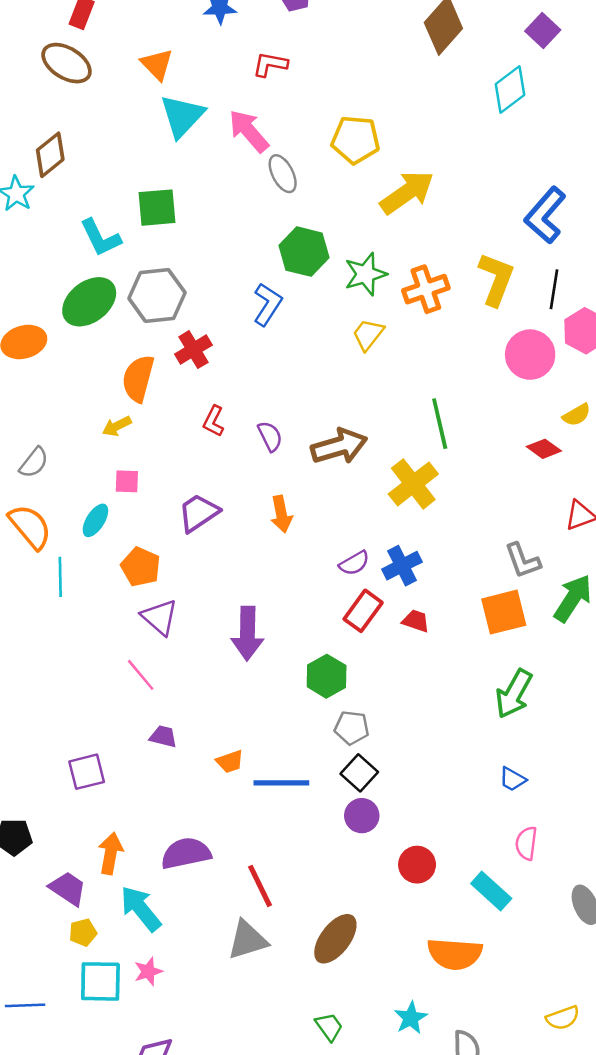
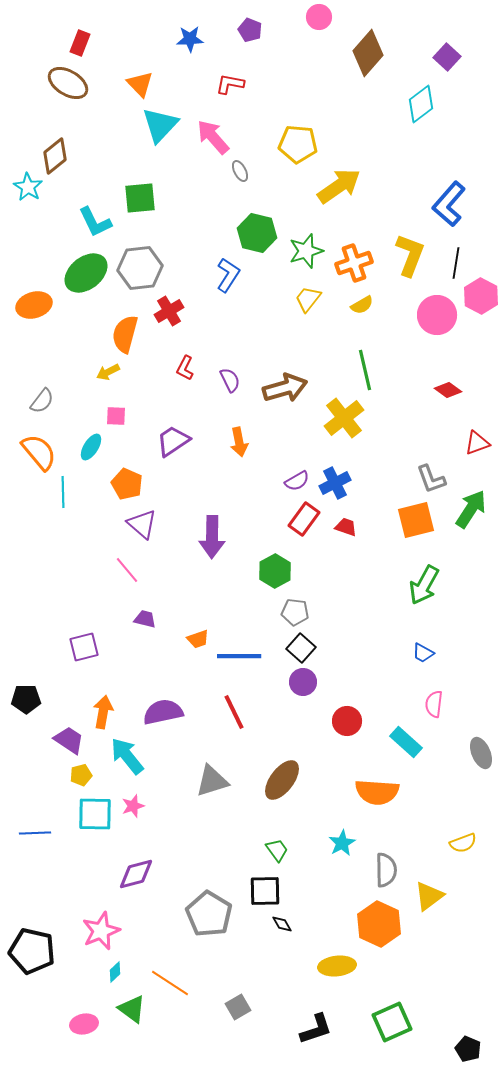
gray ellipse: (283, 174) -> (240, 171), size x0.7
yellow semicircle: (577, 415) -> (362, 305), moved
red line: (260, 886) -> (234, 712), moved

